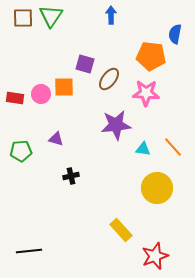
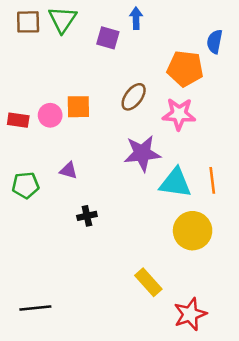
purple square: (85, 64) -> (108, 38), moved
orange line: (173, 147) -> (212, 180), turned 35
cyan triangle: (143, 149) -> (175, 183), size x1.8

